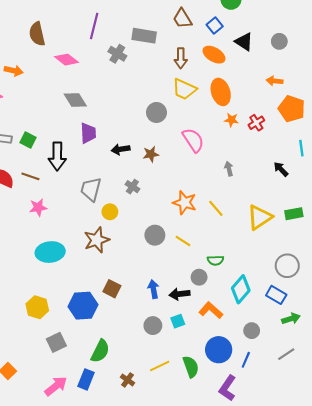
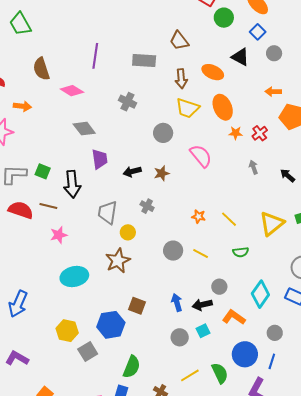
blue square: (215, 26) -> (258, 32), moved
gray cross: (117, 54) -> (127, 102), moved
gray arrow: (229, 169) -> (253, 167), moved
orange star: (185, 203) -> (199, 217), size x0.6
green semicircle: (215, 260) -> (241, 252), moved
gray square: (56, 342) -> (88, 352), moved

